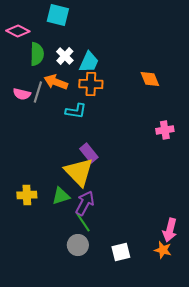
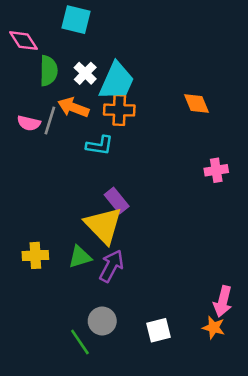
pink diamond: (18, 31) -> (24, 41), turned 30
cyan trapezoid: (89, 62) -> (117, 81), size x1.4
green line: (83, 222) -> (80, 342), moved

